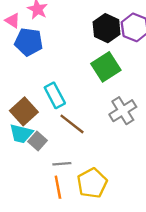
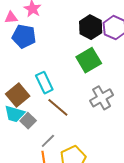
pink triangle: (13, 21) -> (11, 18), turned -40
gray line: (62, 164) -> (48, 141), turned -42

